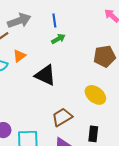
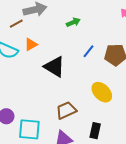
blue line: (54, 21) -> (89, 51), moved, turned 40
green arrow: (58, 39) -> (73, 22), moved

